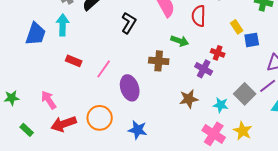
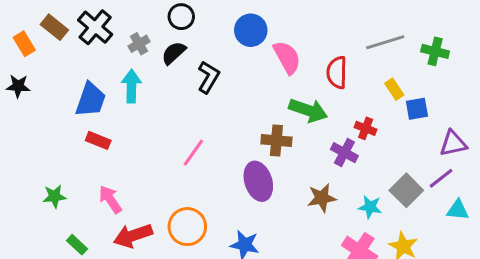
black L-shape: (129, 23) -> (208, 77), moved
green arrow: (180, 41) -> (308, 110), size x1.4
red rectangle: (74, 61) -> (98, 140), moved
purple ellipse: (130, 88) -> (258, 181), moved

